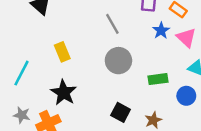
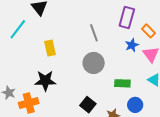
cyan line: (22, 73) -> (18, 29), moved
black star: (64, 93) -> (45, 81), turned 30
blue circle: (186, 96) -> (135, 105), moved

